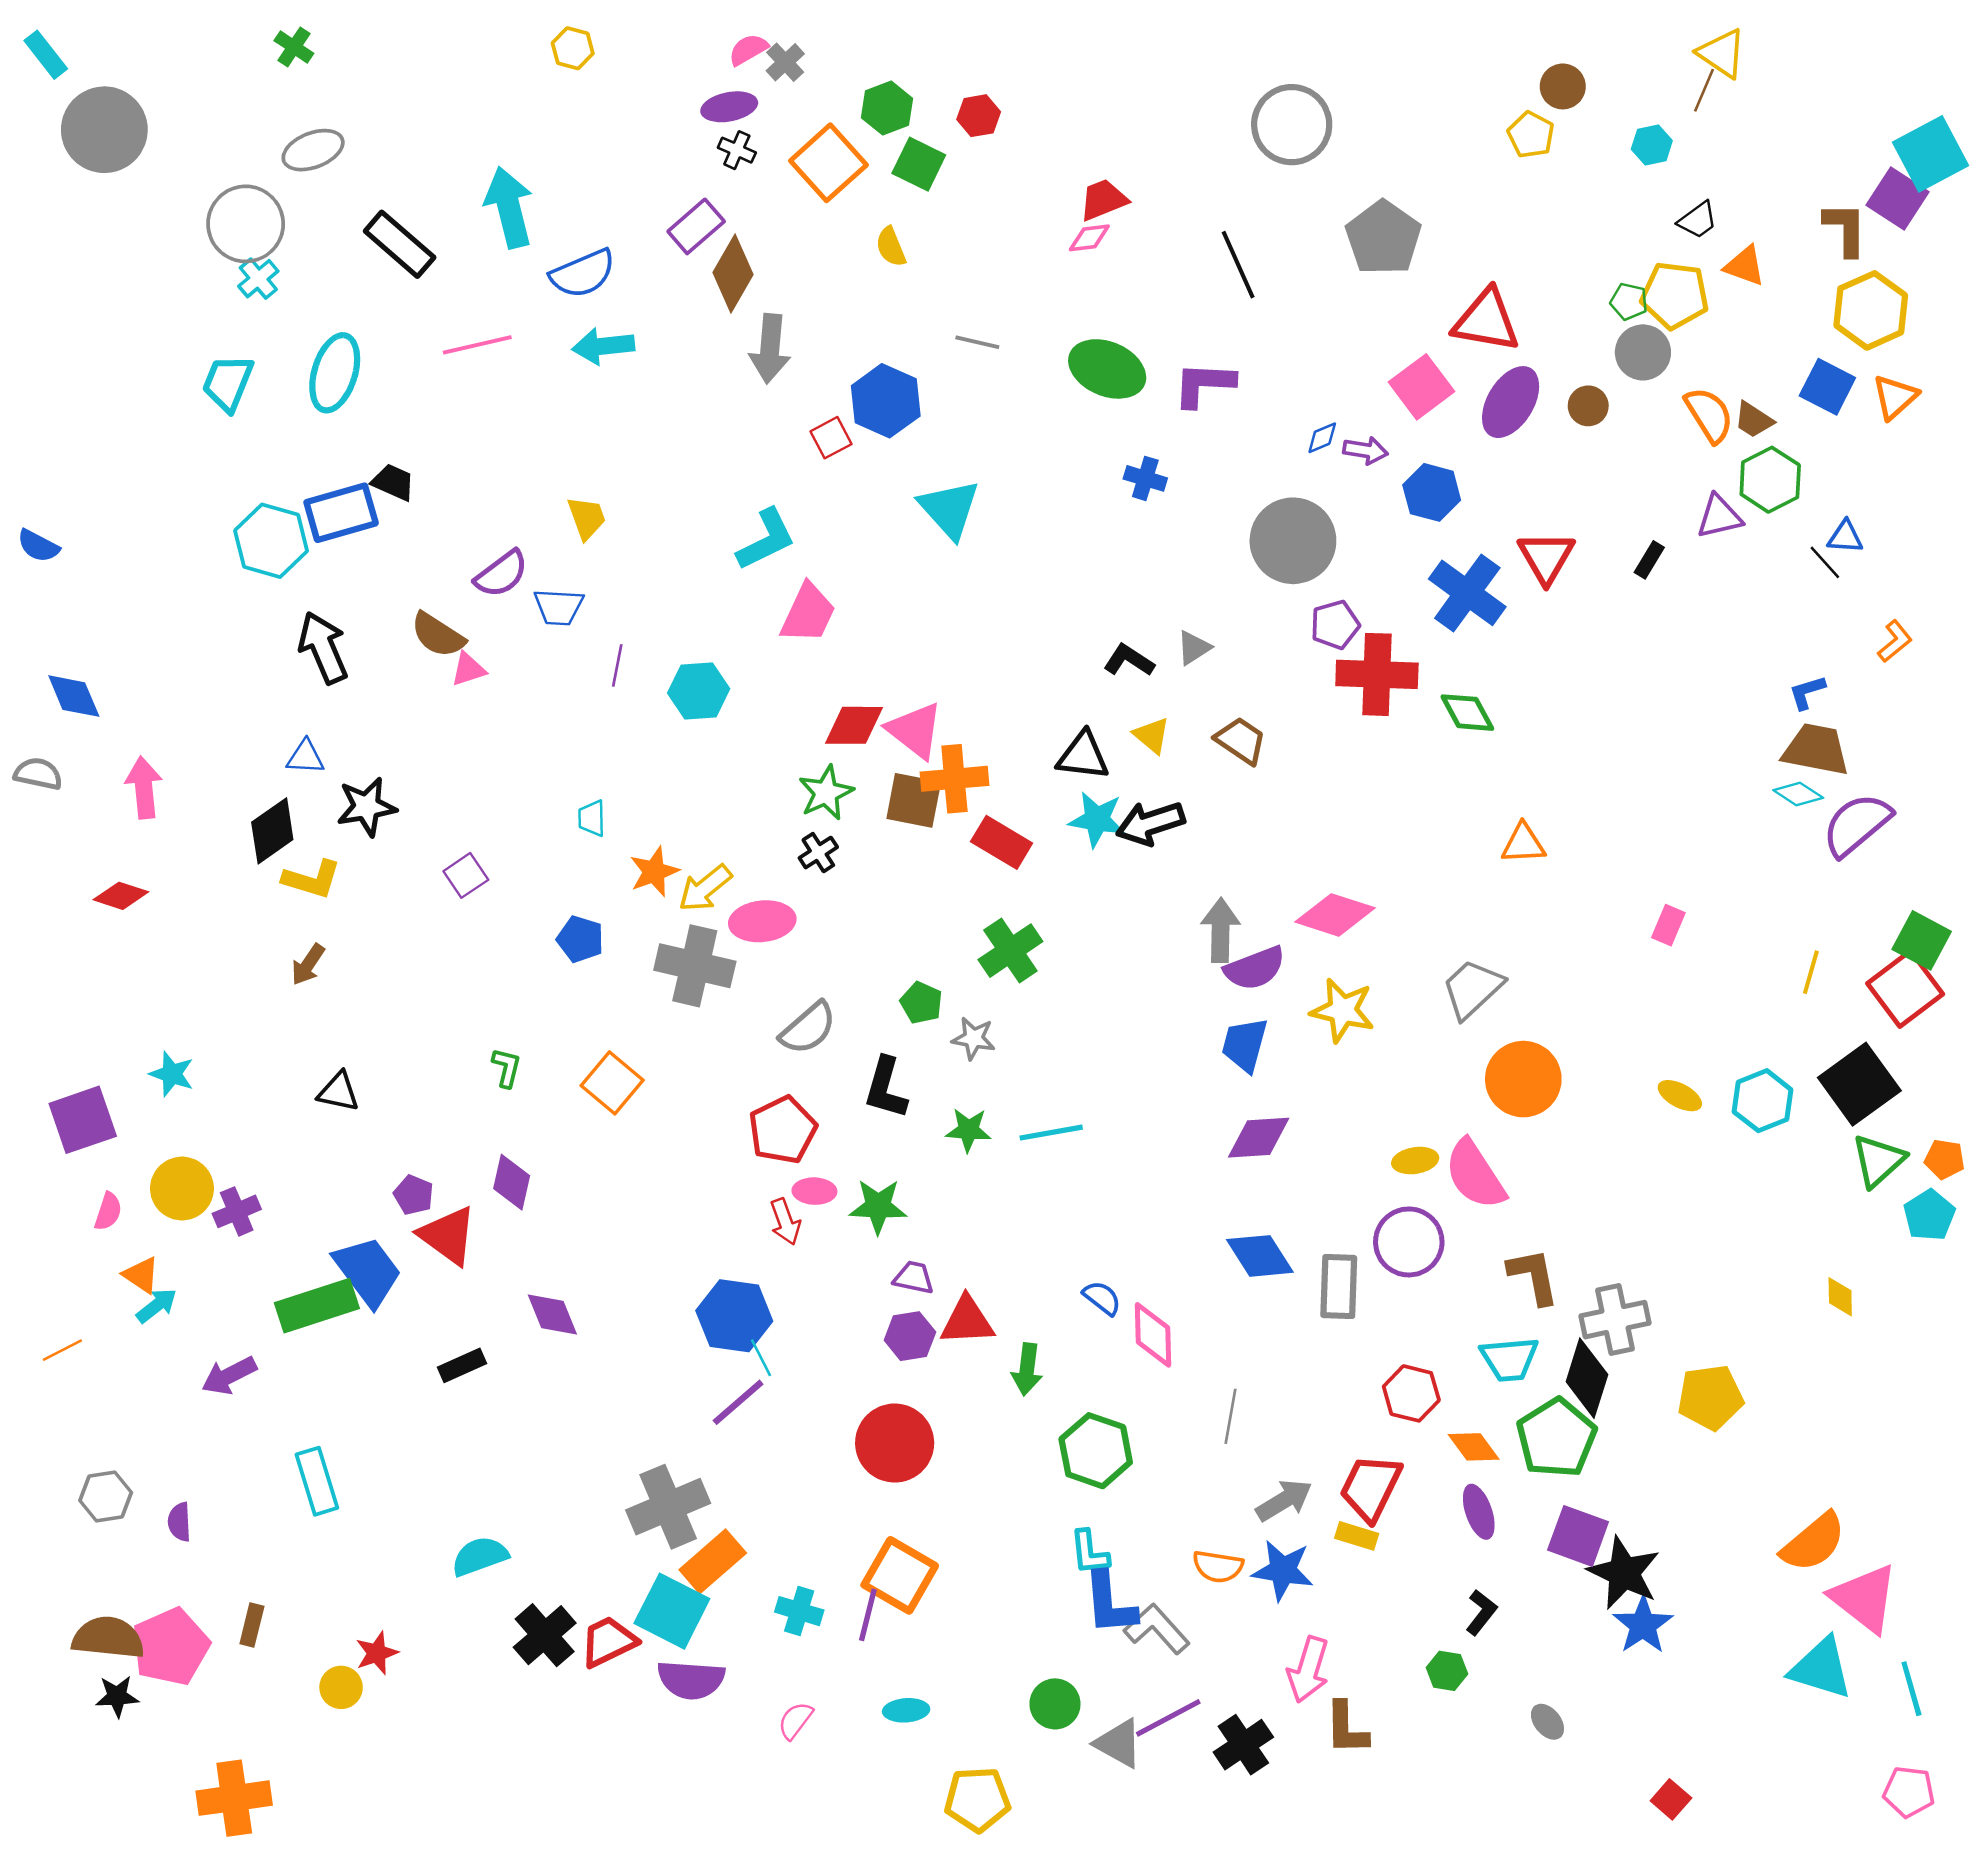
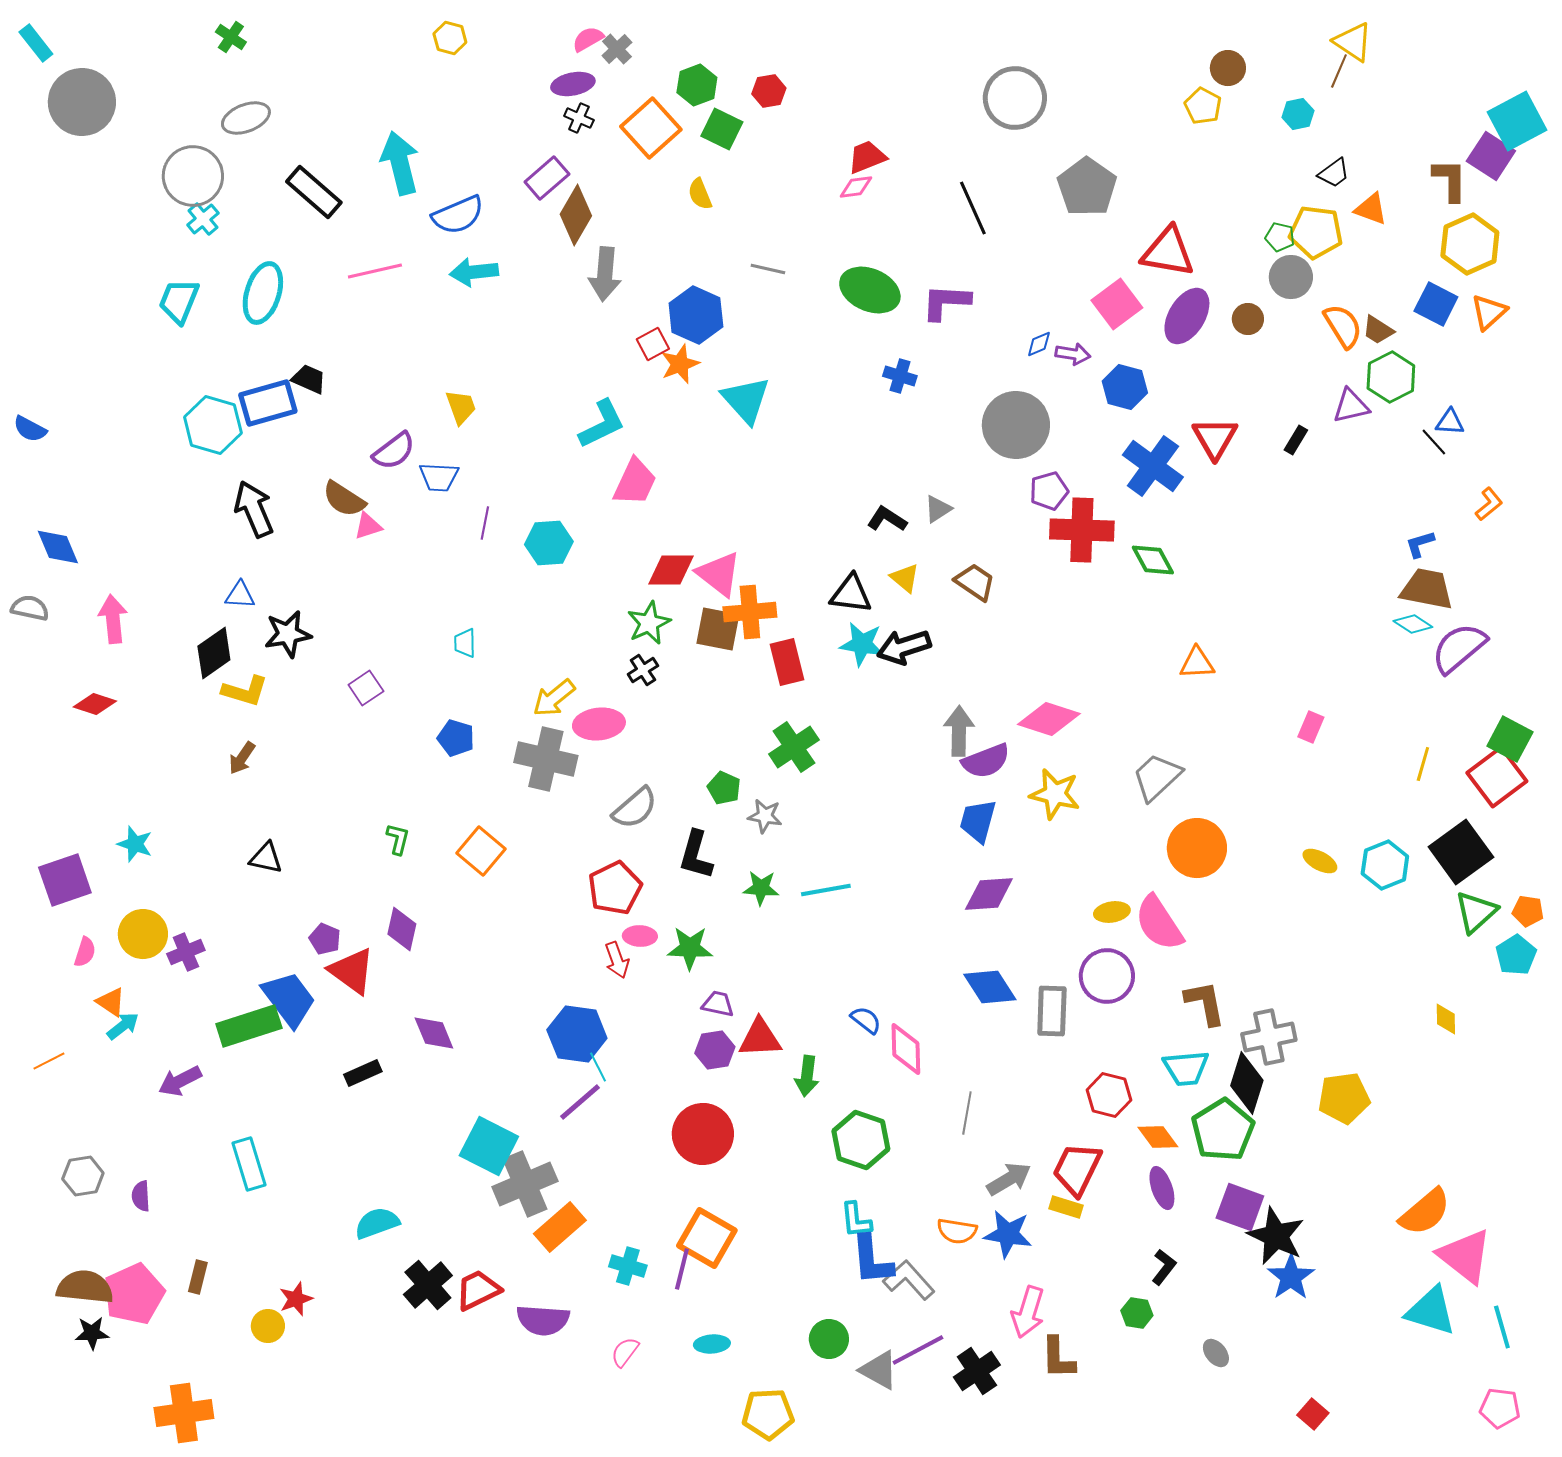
red rectangle: (1002, 842) -> (787, 662), turned 45
orange star: (654, 872) -> (680, 364), moved
cyan square: (672, 1611) -> (489, 1146), moved

